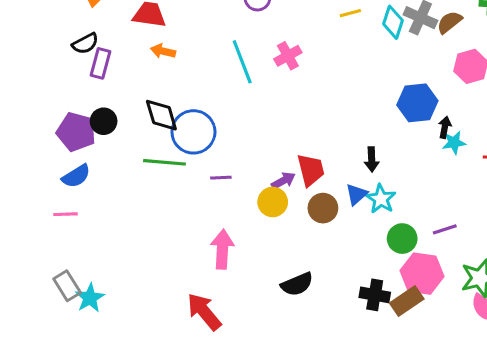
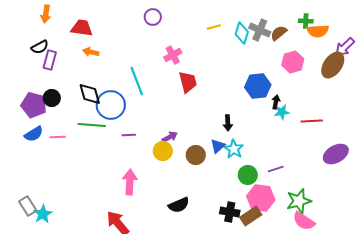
cyan line: (242, 62) -> (137, 81), moved
red trapezoid: (311, 170) -> (188, 82), moved
pink line: (66, 214) -> (58, 137), moved

